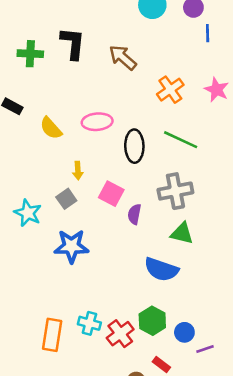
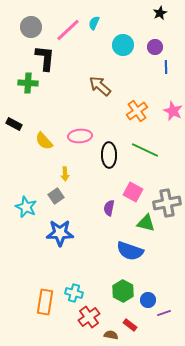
black L-shape: (73, 43) -> (45, 58), moved
gray cross: (175, 191) -> (167, 203), moved
pink square: (111, 194) -> (133, 192), moved
red cross: (120, 334) -> (89, 317), moved

